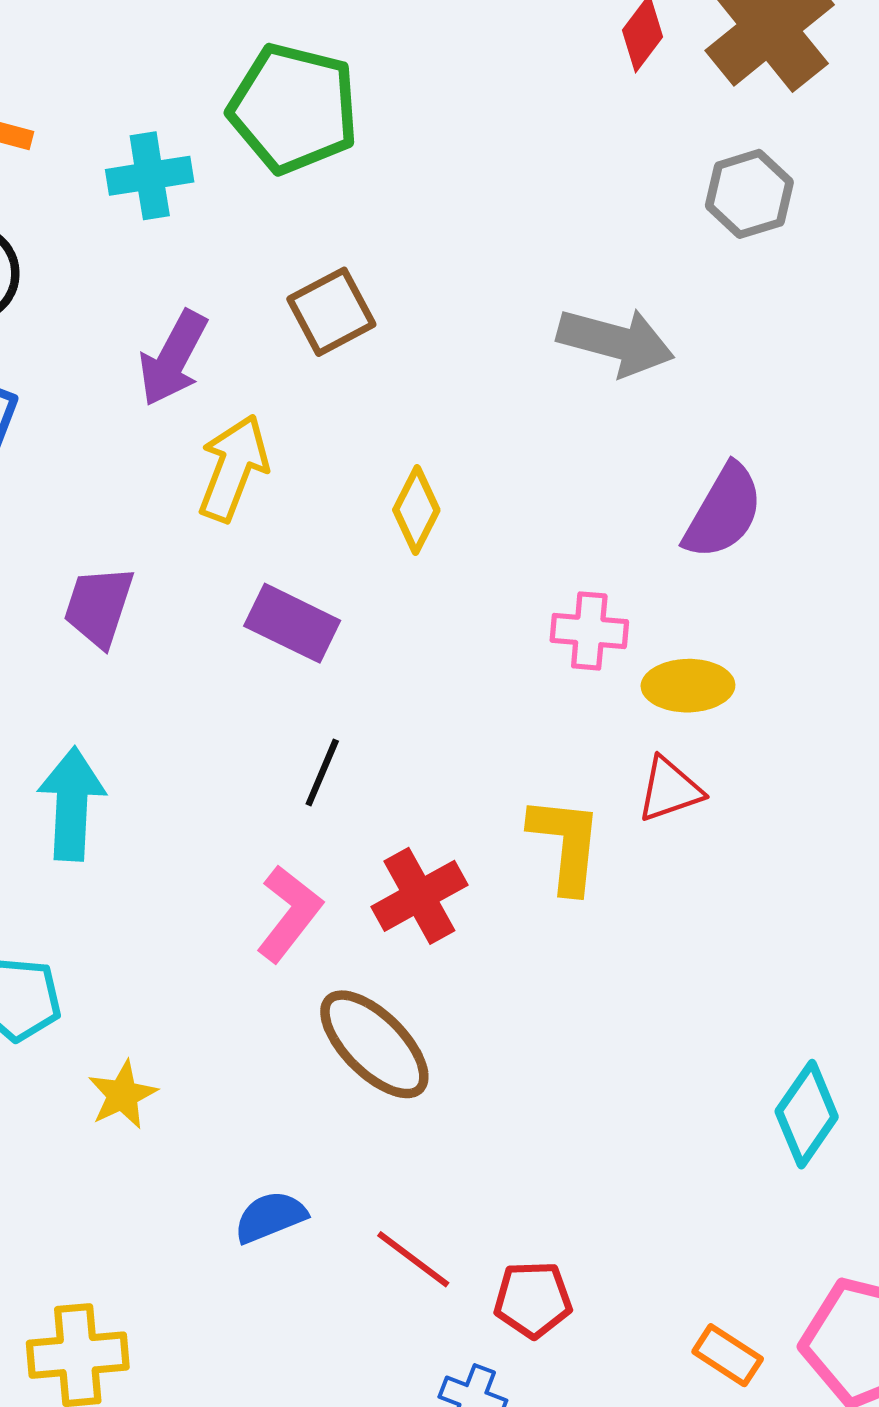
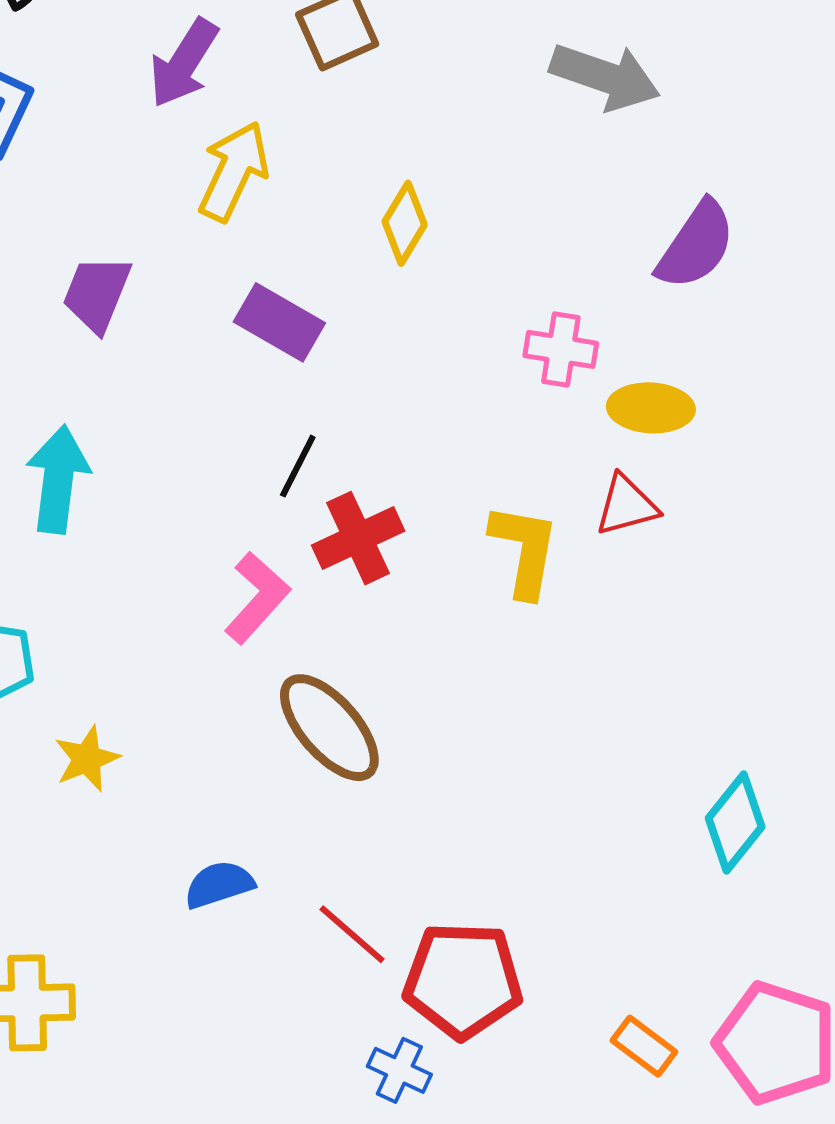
red cross: (419, 896) -> (358, 538), moved
red pentagon: (533, 1299) -> (463, 980), size x1.6

